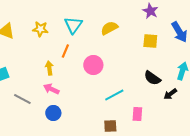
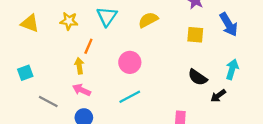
orange line: (65, 51) -> (88, 46), moved
cyan line: (114, 95) -> (130, 97), moved

